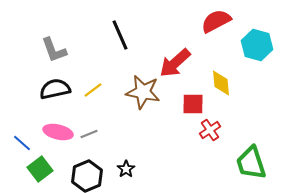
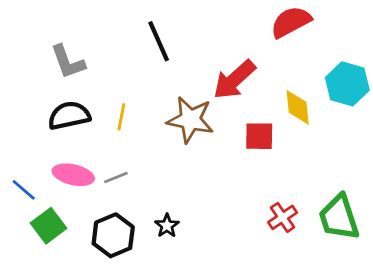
cyan hexagon: (257, 45) -> (347, 84), moved
yellow line: (93, 90) -> (121, 117), turned -42
red cross: (210, 130) -> (283, 217), moved

